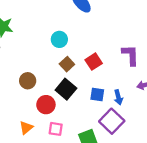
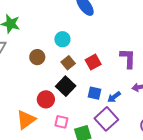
brown circle: (28, 81) -> (37, 57), moved
blue arrow: (118, 97) -> (114, 97), turned 64
orange triangle: (26, 128) -> (26, 120), size x1.5
pink square: (56, 129) -> (61, 122), moved

